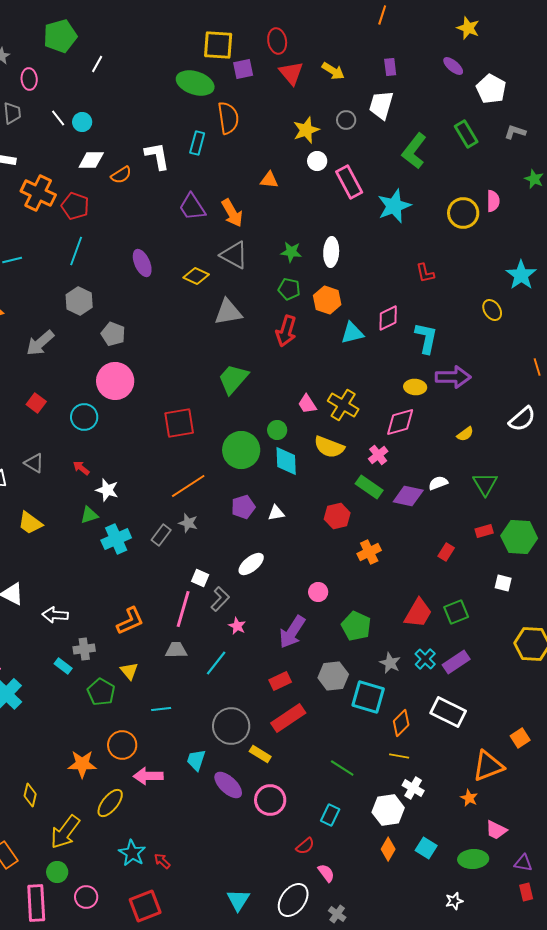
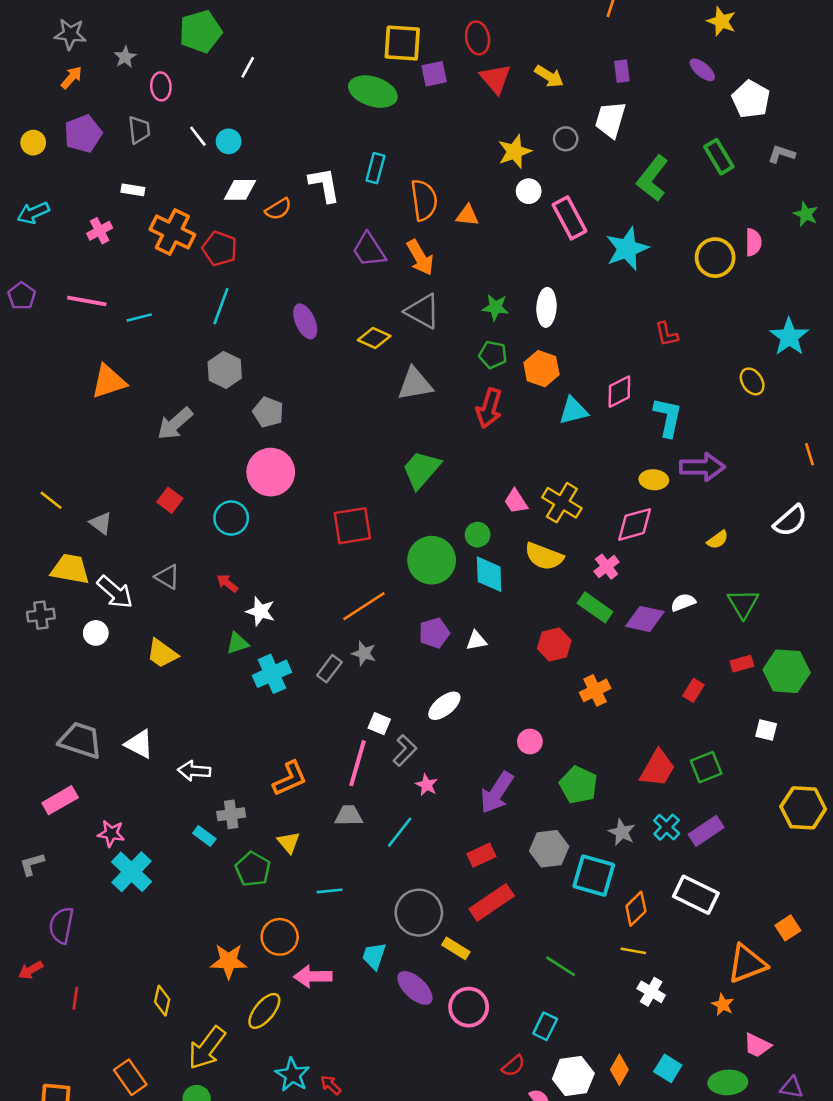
orange semicircle: (228, 118) -> (424, 200), moved
white hexagon: (388, 810) -> (573, 1076), moved

